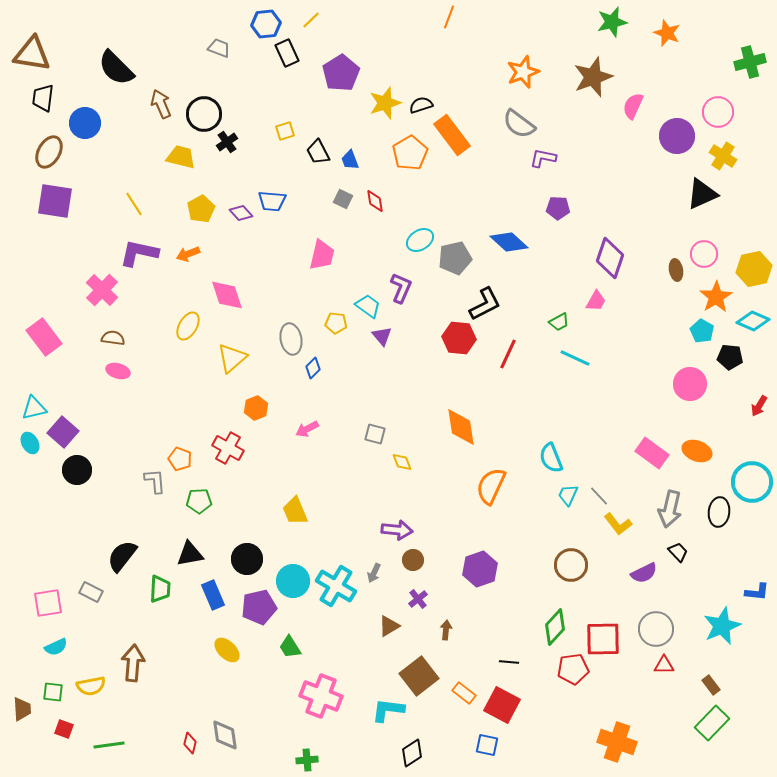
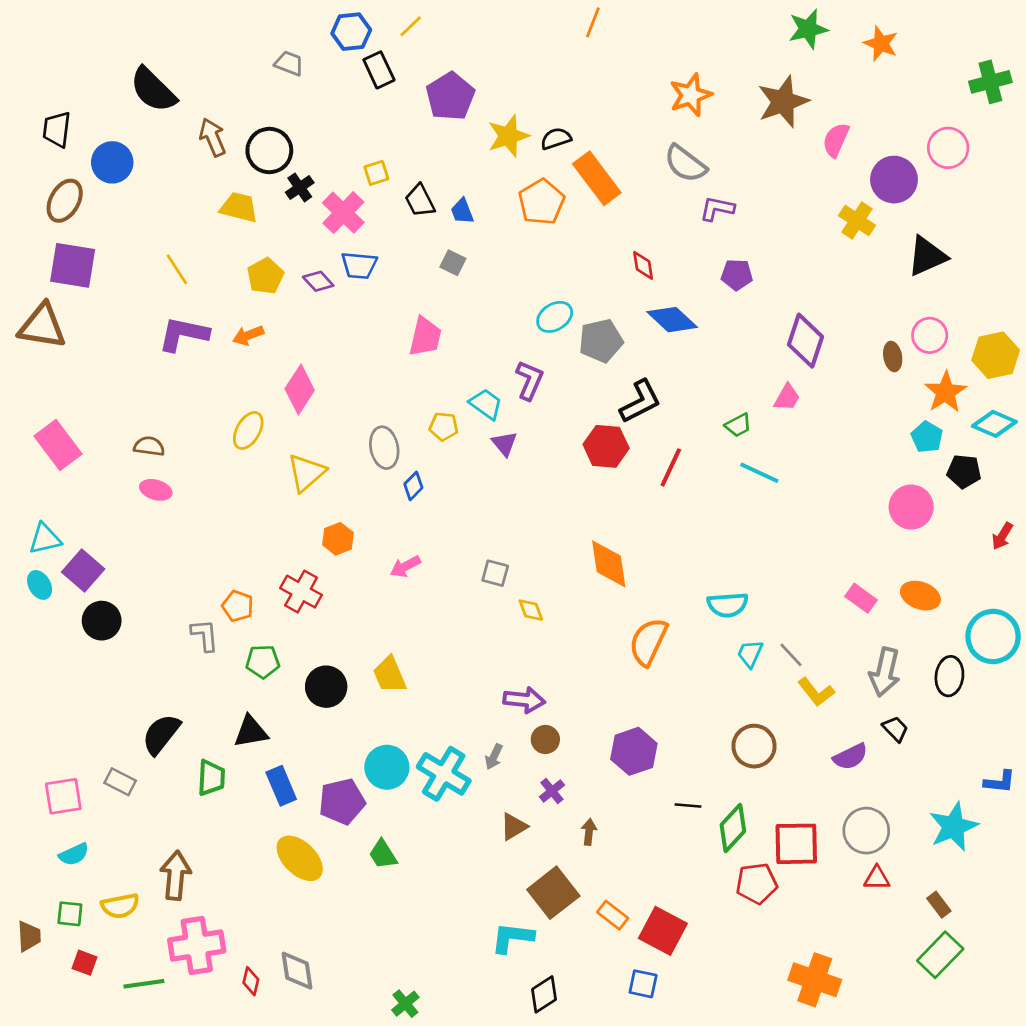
brown triangle: (32, 54) -> (42, 326), moved
yellow cross: (723, 156) -> (857, 220), moved
red diamond: (375, 201) -> (643, 265), moved
pink cross: (102, 290) -> (343, 213), moved
pink diamond: (227, 295) -> (300, 390), turned 51
pink rectangle: (652, 453) -> (861, 598), size x0.7
cyan semicircle: (551, 458) -> (728, 605), turned -72
black circle: (247, 559) -> (326, 687), moved
yellow ellipse: (227, 650) -> (300, 858), size x1.4
black line: (509, 662) -> (688, 806), moved
pink cross: (321, 696) -> (197, 945), moved, turned -30
green cross: (307, 760) -> (405, 1004), turned -35

